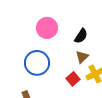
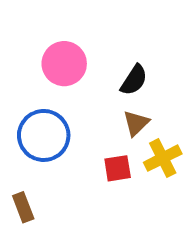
red square: (73, 79) -> (118, 168), turned 32

